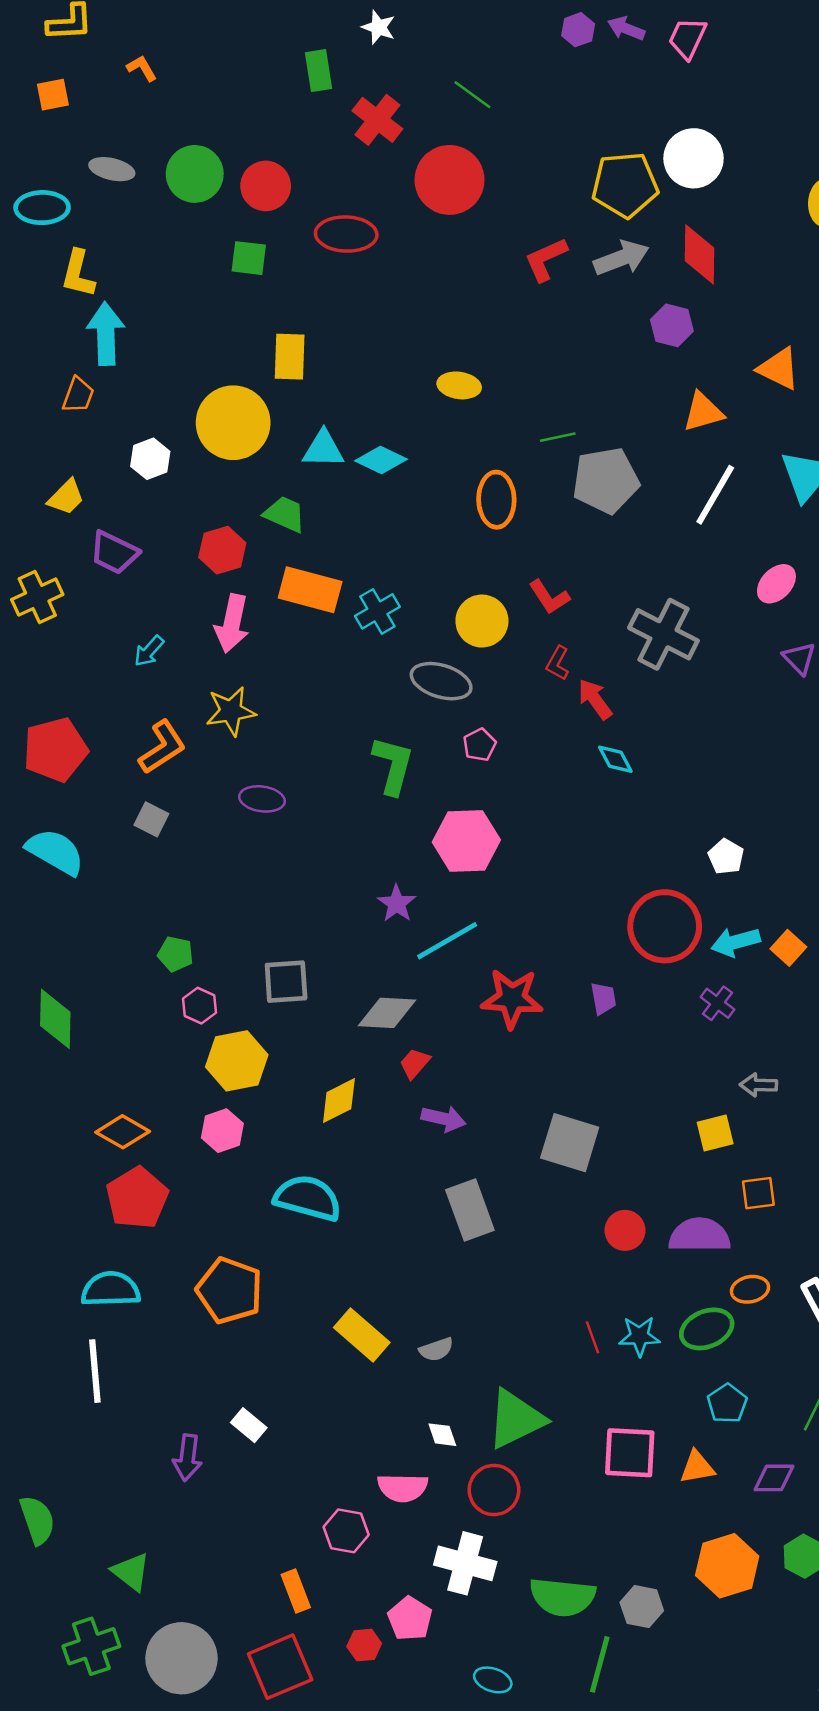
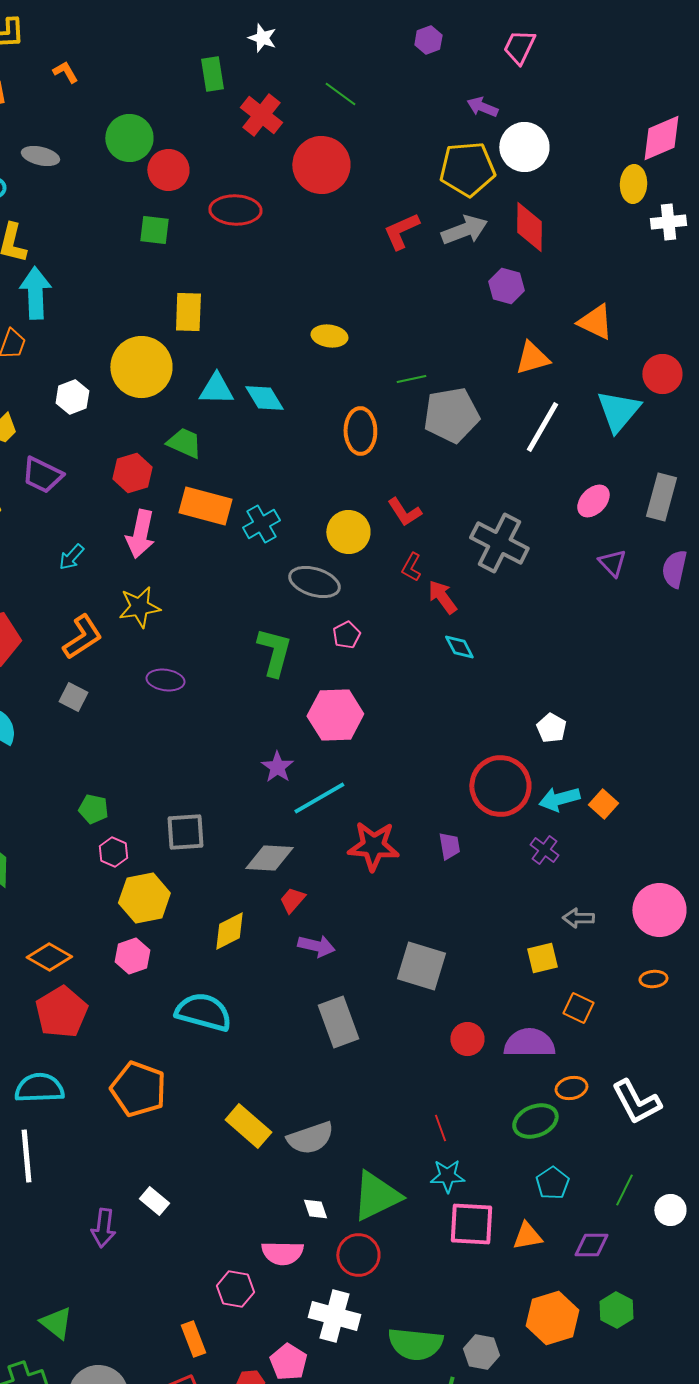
purple arrow: (626, 28) -> (482, 107), moved
green circle: (195, 174) -> (129, 138), moved
cyan diamond: (381, 460) -> (264, 398), turned 33
orange square: (758, 1193) -> (578, 1008), turned 32
cyan star: (639, 1336) -> (447, 1176), moved
gray semicircle: (436, 1349) -> (310, 1138), size x1.6

